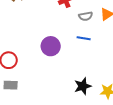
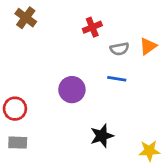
black star: (83, 86) -> (102, 136), moved

